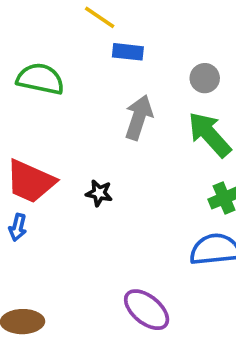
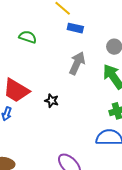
green semicircle: (40, 79) -> (28, 37), size x0.7

